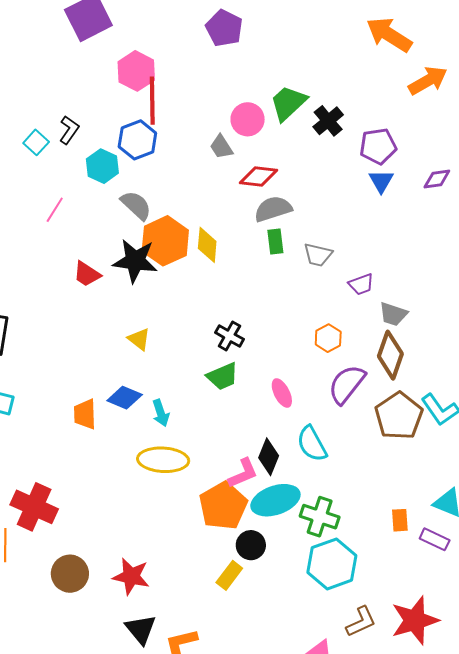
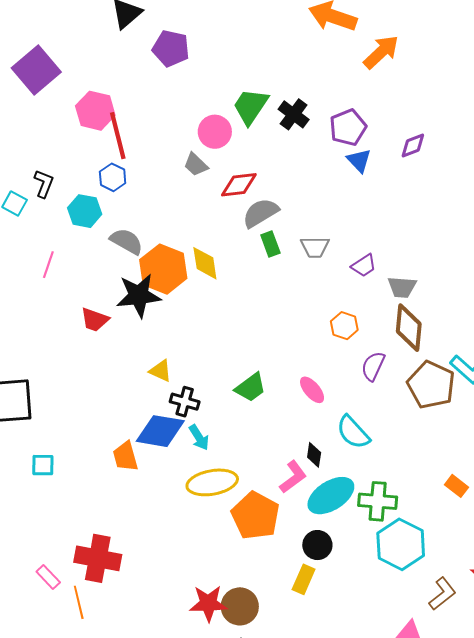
blue hexagon: (137, 140) -> (113, 177), size x0.7
black cross: (229, 336) -> (185, 402), moved
purple semicircle: (347, 384) -> (373, 366), size x0.7
blue diamond: (125, 398) -> (160, 431), size x1.4
black diamond: (269, 457) -> (314, 455), size x0.7
orange pentagon: (223, 506) -> (255, 516), moved
orange rectangle: (400, 520) -> (457, 486), turned -35
brown circle: (70, 574) -> (240, 606), moved

